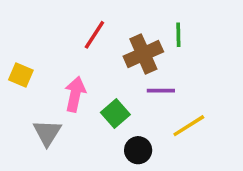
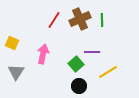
brown cross: (143, 54) -> (80, 19), moved
green square: (115, 113) -> (76, 64), moved
gray triangle: (47, 133) -> (16, 72), moved

